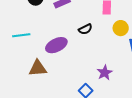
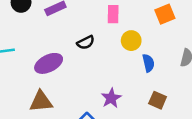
brown triangle: (38, 68) -> (41, 101), moved

